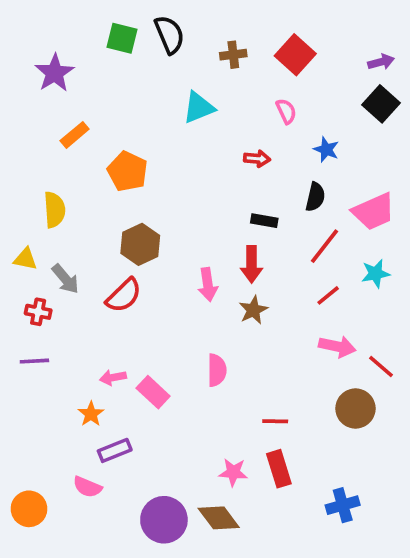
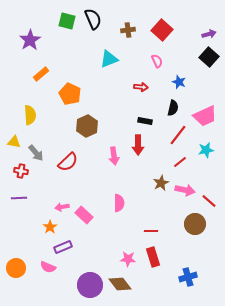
brown hexagon: (140, 244) -> (87, 126), moved
brown star: (253, 310) -> (161, 183), moved
orange circle: (29, 509) -> (16, 268), moved

